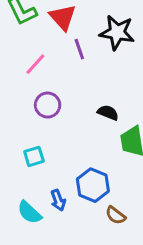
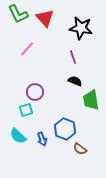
purple line: (79, 49) -> (73, 57), moved
purple circle: (48, 105) -> (35, 92), moved
cyan semicircle: (29, 212) -> (18, 136), moved

